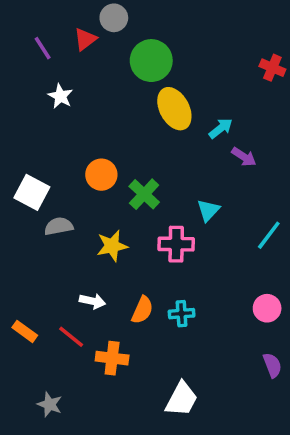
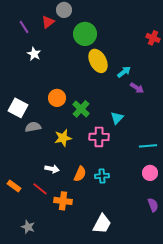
cyan line: (269, 235) -> (148, 146), moved, turned 48

